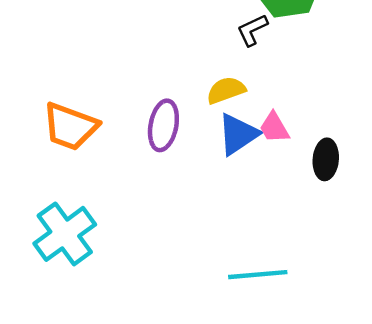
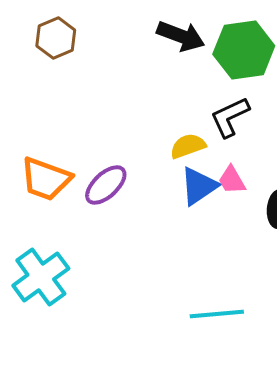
black L-shape: (252, 30) -> (230, 117), moved, size x1.4
purple ellipse: (163, 125) -> (106, 185), moved, turned 36

